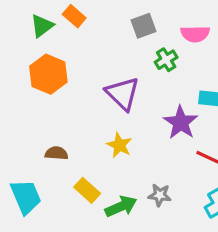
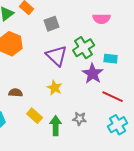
gray square: (144, 26) -> (52, 24), moved
green cross: (166, 60) -> (84, 48), moved, size x1.5
green arrow: (121, 206) -> (56, 126), turned -66

